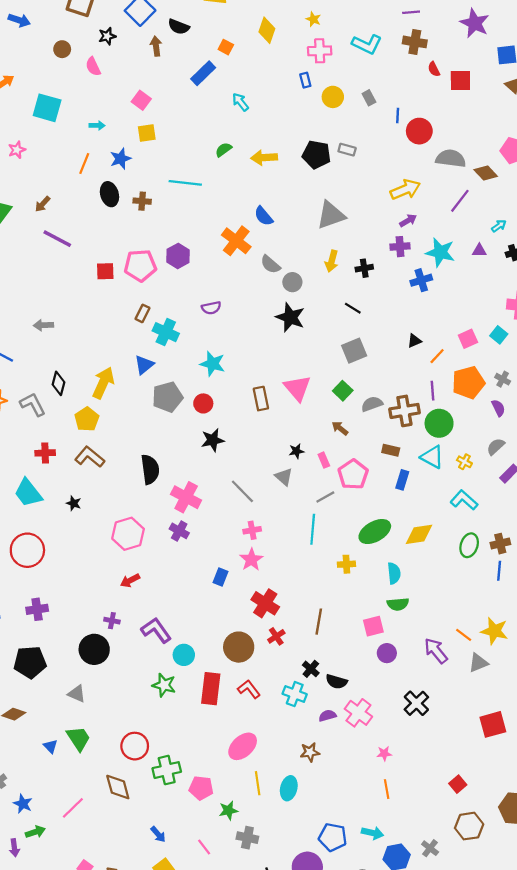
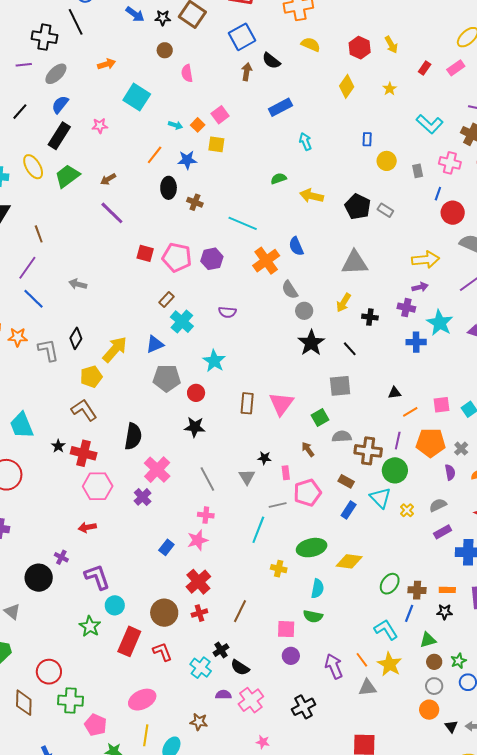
black star: (107, 36) -> (163, 18), moved
orange square: (226, 47) -> (198, 125), moved
pink cross: (320, 51) -> (450, 163), moved
cyan line: (185, 183) -> (243, 223), moved
black star: (290, 317) -> (311, 343), moved
red cross: (45, 453) -> (84, 453), moved, size x1.4
cyan L-shape: (464, 500) -> (386, 630), moved

